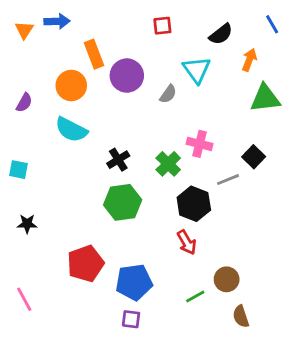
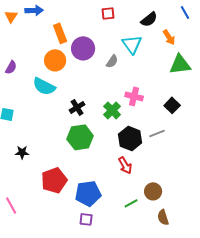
orange arrow: (249, 60) -> (169, 37), turned 126
orange circle: (71, 86) -> (55, 60), moved
gray line: (228, 180) -> (157, 133), moved
black star: (27, 224) -> (22, 152), moved

